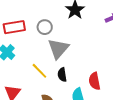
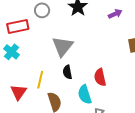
gray circle: (45, 27) -> (42, 10), moved
yellow line: (39, 71) -> (40, 80), moved, turned 60

